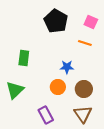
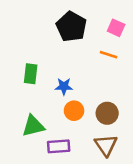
blue star: (67, 67) -> (64, 86), moved
green triangle: (15, 90) -> (33, 126), moved, turned 30
purple rectangle: (46, 115) -> (59, 146), turned -66

